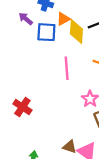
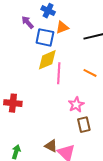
yellow diamond: (76, 31) -> (47, 60), moved, turned 55
red cross: (22, 107) -> (13, 103), turned -36

